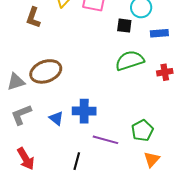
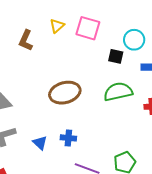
brown ellipse: (46, 71) -> (65, 93), moved
blue cross: (84, 111) -> (68, 138), size x0.7

